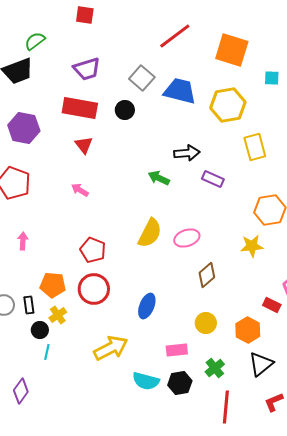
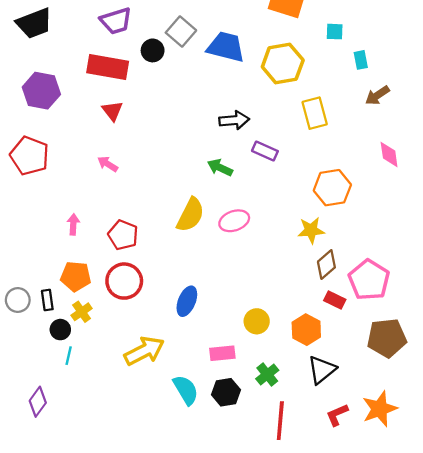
black circle: (125, 110) -> (153, 50), moved
green arrow: (159, 178) -> (220, 168), moved
pink arrow: (23, 241) -> (73, 224), moved
brown diamond: (207, 275) -> (326, 265), moved
cyan semicircle: (146, 381) -> (186, 390), turned -136

